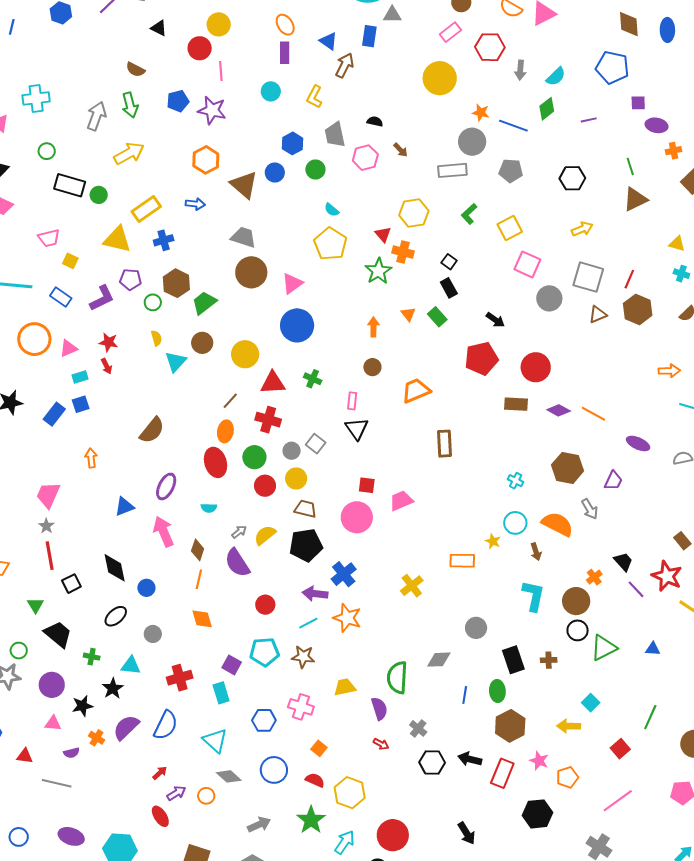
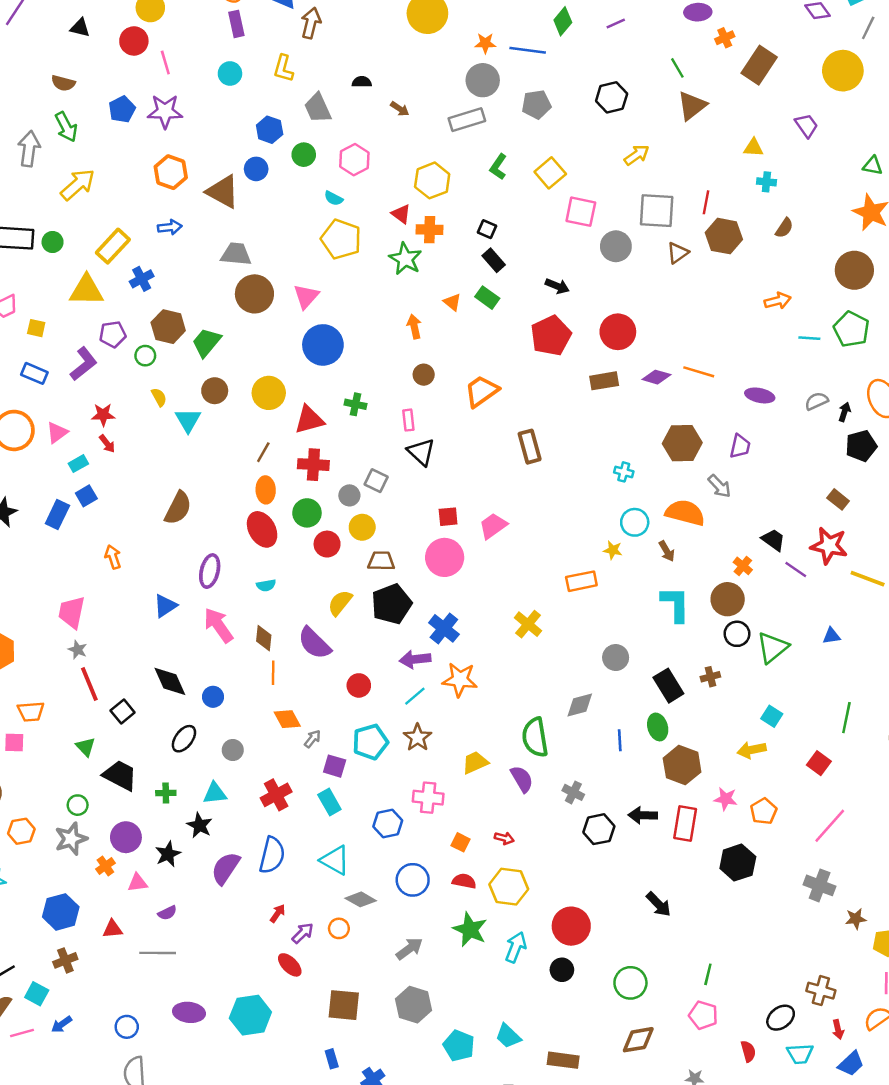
pink hexagon: (365, 158) -> (354, 160), moved
gray arrow: (239, 532) -> (312, 739), moved
brown star: (303, 657) -> (418, 737), turned -30
orange cross: (97, 738) -> (105, 866), moved, turned 35
red arrow: (381, 744) -> (504, 838), moved

